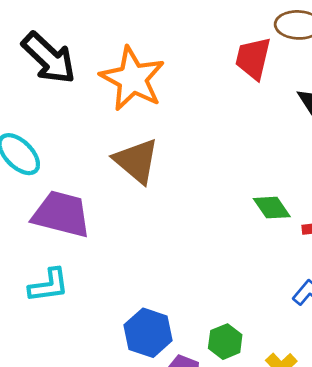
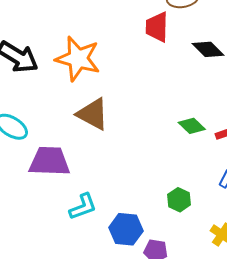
cyan L-shape: (49, 285) -> (83, 207), moved
green hexagon: (225, 342) -> (179, 200), moved

